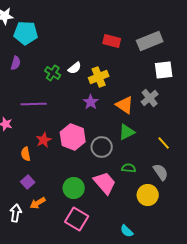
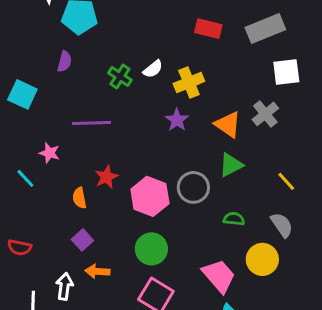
pink hexagon: (73, 137) -> (150, 196), moved
pink trapezoid: (105, 183) -> (219, 276), moved
orange arrow: (38, 203) -> (97, 271), turned 35

